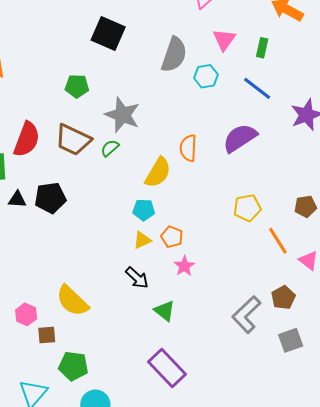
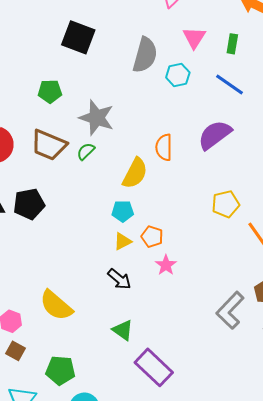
green triangle: (165, 311) -> (123, 330), moved
brown square: (47, 335) -> (16, 351), moved, turned 36

